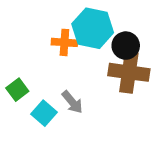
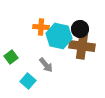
cyan hexagon: (93, 28) -> (59, 36), moved
cyan square: (44, 113) -> (28, 81), moved

